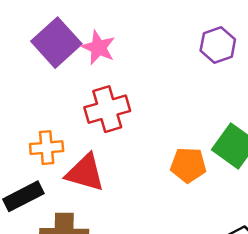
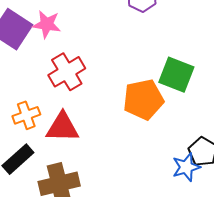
orange pentagon: (188, 165) -> (143, 99), size x1.4

